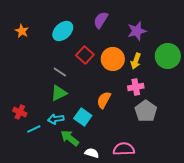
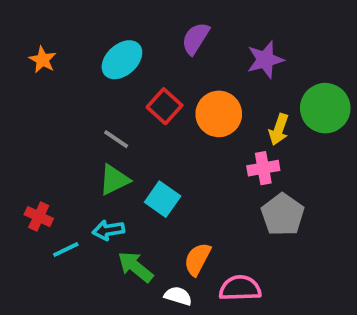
yellow arrow: (136, 61) -> (279, 129), moved
orange semicircle: (104, 100) -> (197, 259), moved
cyan square: (83, 117) -> (163, 199), moved

